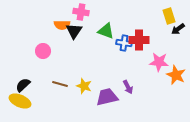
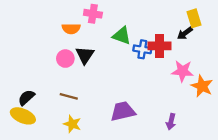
black arrow: (178, 29) -> (185, 33), moved
black triangle: (74, 31) -> (85, 55), moved
pink circle: (43, 51) -> (65, 59), moved
yellow star: (84, 86) -> (72, 124), moved
purple arrow: (128, 87) -> (171, 122), moved, turned 40

